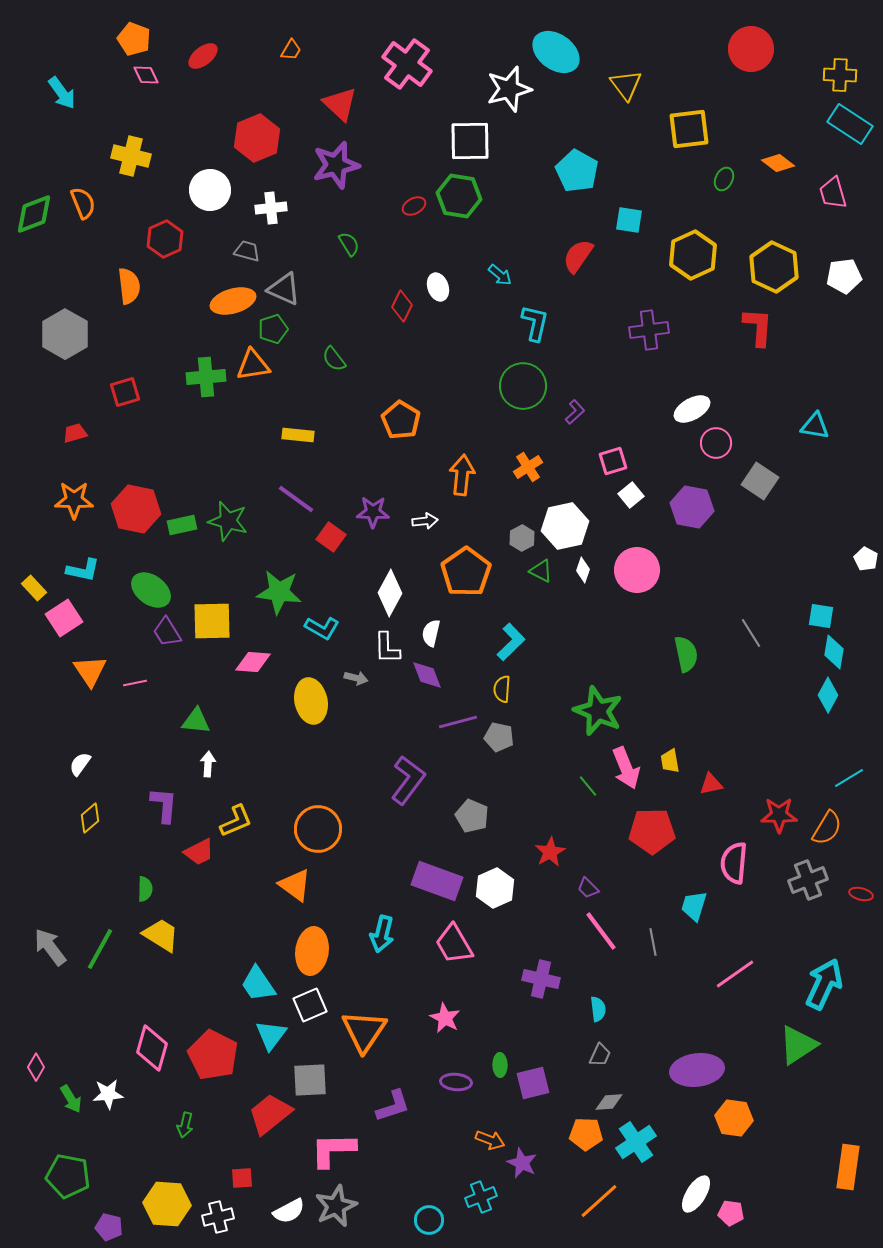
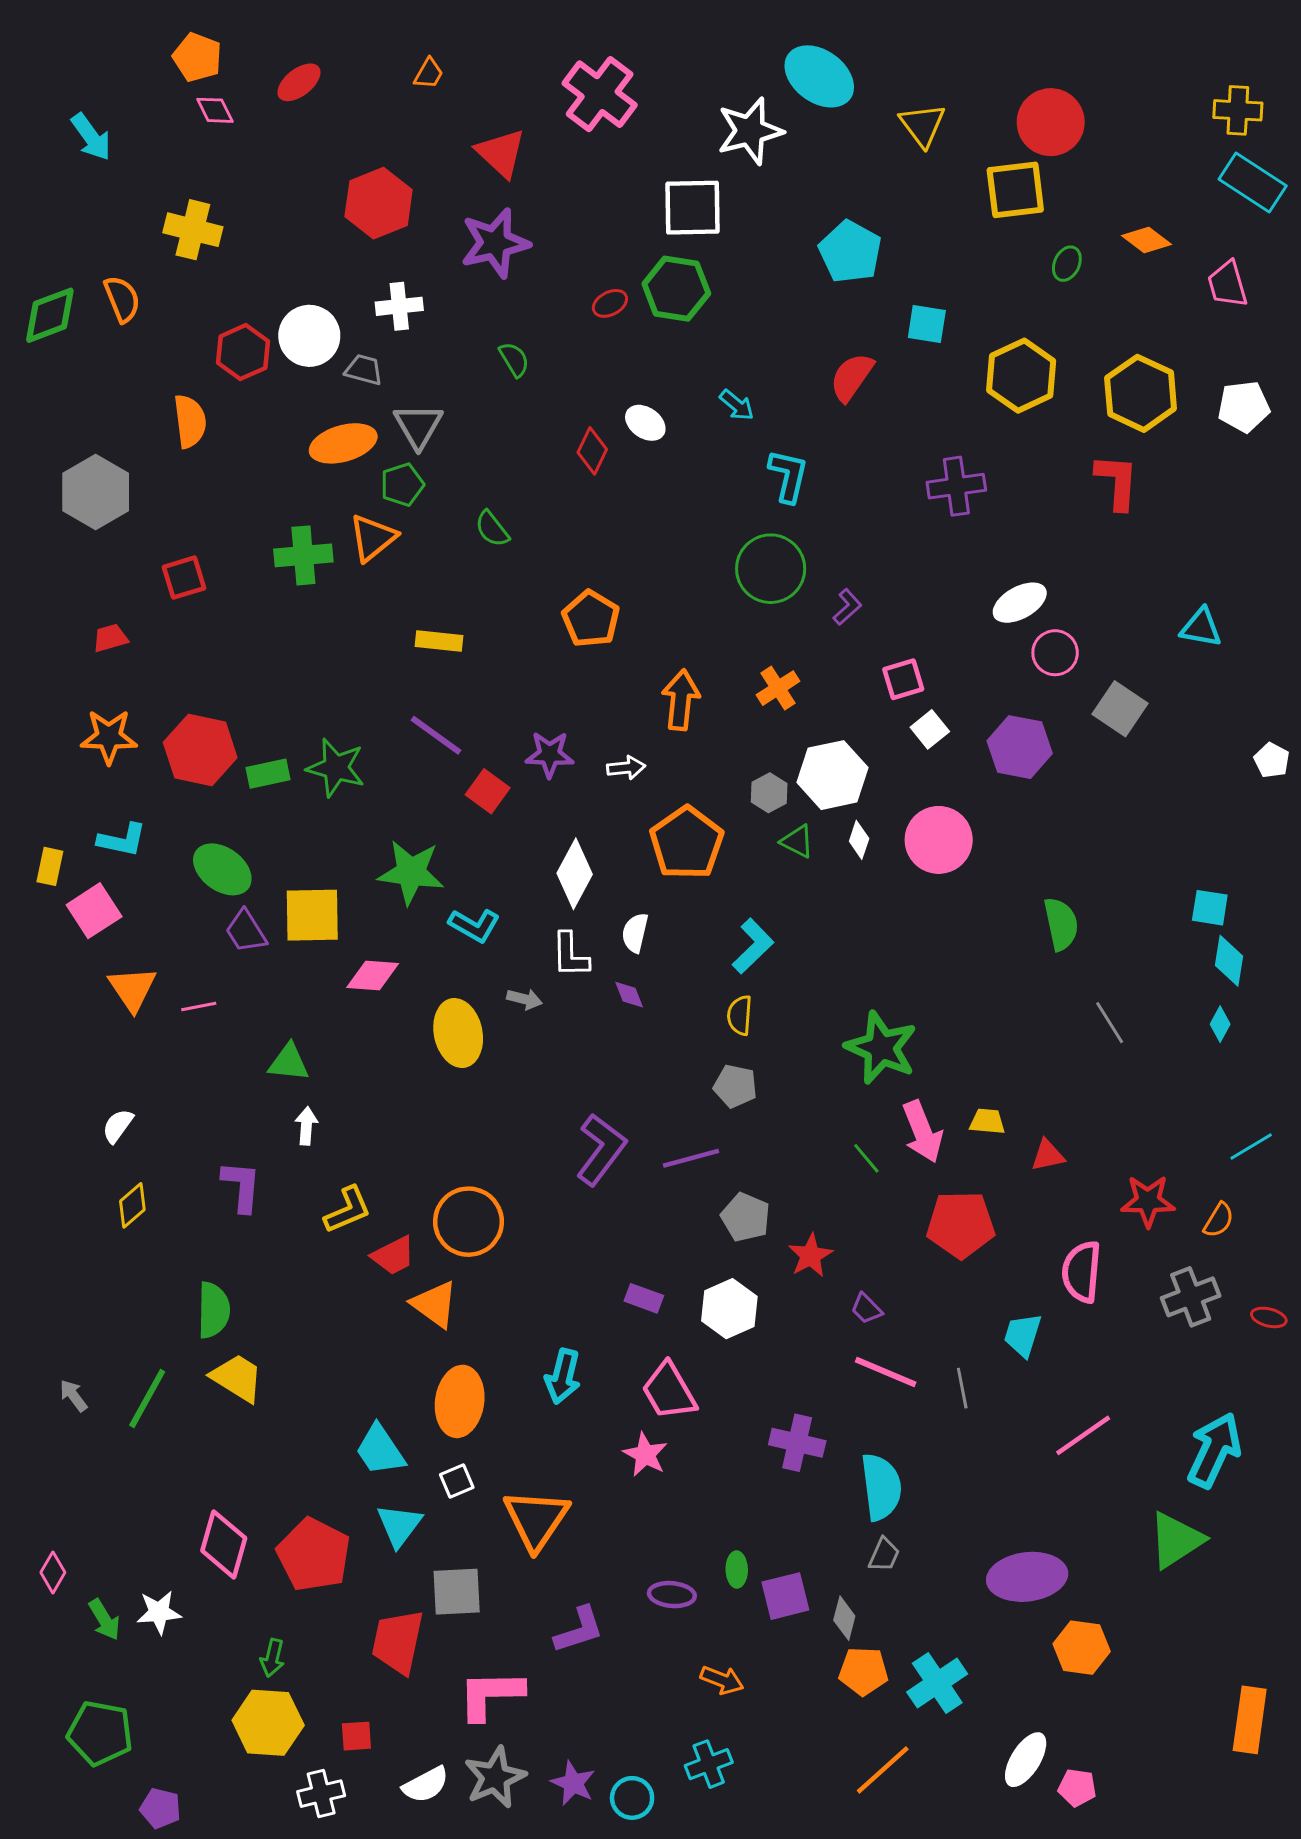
red circle: (751, 49) -> (1051, 122), moved
white circle: (210, 190) -> (309, 336), moved
white ellipse: (438, 287) -> (645, 423), turned -36
gray triangle: (284, 289) -> (418, 426), turned 36
orange triangle: (253, 365) -> (373, 538), turned -30
white pentagon: (866, 559) -> (1272, 760), moved
yellow rectangle: (34, 588) -> (50, 866), turned 55
gray line: (751, 633) -> (1110, 1023), moved
green semicircle: (686, 654) -> (1061, 924), moved
purple diamond: (427, 675) -> (629, 995), size x0.7
cyan diamond: (828, 695) -> (1220, 1024), size x0.7
purple line: (458, 722) -> (691, 1158), moved
yellow trapezoid: (670, 761) -> (987, 1121), turned 105
gray pentagon: (472, 816) -> (746, 1217), moved
orange semicircle: (827, 828) -> (1219, 1220), size x0.7
red trapezoid: (199, 852) -> (393, 1256), moved
purple rectangle: (437, 881) -> (644, 1298), size x0.5
green semicircle: (145, 889) -> (213, 1310), size x1.5
pink line: (601, 931) -> (886, 1372), turned -30
gray arrow: (50, 947) -> (73, 1396), size x0.6
white square: (310, 1005) -> (457, 1481), size x0.7
cyan semicircle: (598, 1009) -> (881, 1487), size x1.8
pink star: (445, 1018) -> (645, 1455), moved
gray diamond: (609, 1102) -> (844, 1618), moved, turned -72
red trapezoid: (270, 1114) -> (398, 1642), turned -39
purple star: (522, 1163) -> (573, 1783), moved
yellow hexagon: (167, 1204) -> (268, 1723), moved

